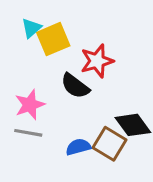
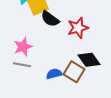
red star: (97, 61) -> (78, 28), moved
black semicircle: (75, 86) -> (50, 19), moved

